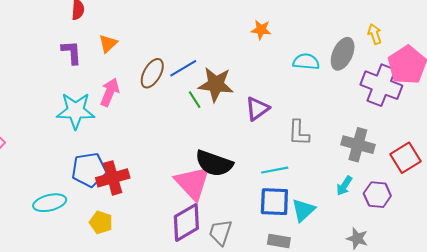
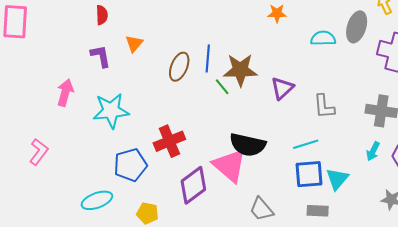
blue line: (183, 68) -> (208, 58), turned -48
pink arrow: (110, 92) -> (65, 93), moved
red cross: (113, 178) -> (169, 141), moved
purple diamond: (186, 222) -> (193, 185), moved
gray trapezoid: (220, 232) -> (261, 209), turned -52

